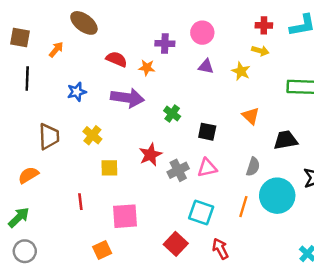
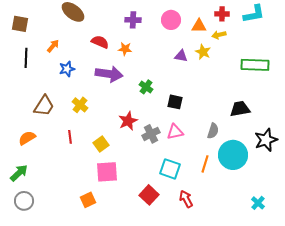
purple cross: (165, 43) -> (133, 20), moved
orange arrow: (56, 50) -> (53, 46), moved
yellow arrow: (260, 51) -> (219, 35), turned 152
purple triangle: (206, 66) -> (181, 56), moved
orange triangle: (251, 116) -> (199, 26), moved, turned -42
brown trapezoid: (49, 136) -> (44, 106), turned 35
yellow square: (109, 168) -> (101, 144), moved, turned -35
red line: (80, 202) -> (70, 137), moved

